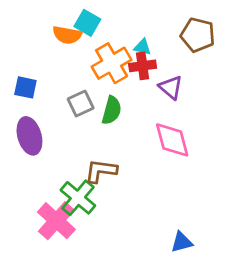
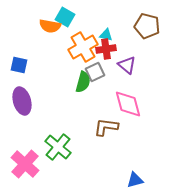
gray square: (81, 104) -> (95, 72), moved
brown L-shape: (101, 171) -> (106, 127), moved
pink cross: (56, 221) -> (25, 164), moved

